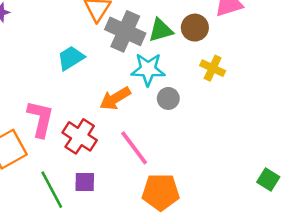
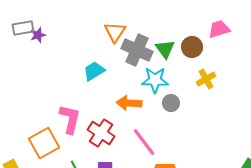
green triangle: (161, 30) -> (165, 49), turned -50
yellow cross: (213, 68) -> (206, 79), turned 36
orange arrow: (115, 98) -> (129, 103), turned 35

